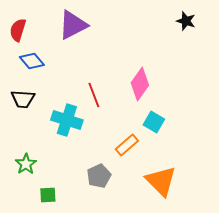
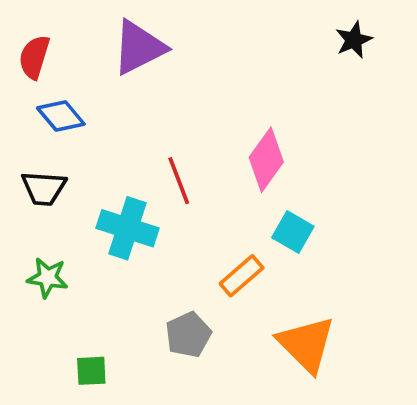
black star: (186, 21) -> (354, 40), turned 30
green star: (26, 164) -> (48, 278), moved, turned -30

